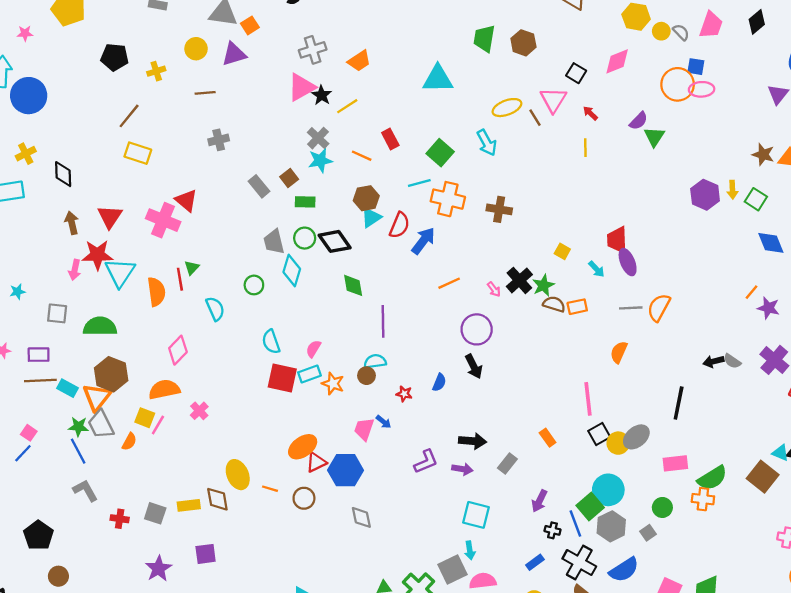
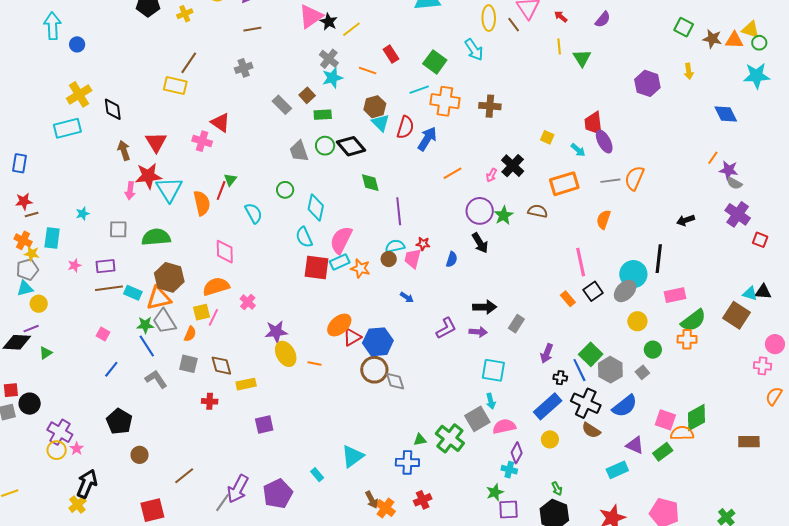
brown line: (205, 93) -> (252, 29), moved
blue circle: (29, 96) -> (77, 44), size x0.5
yellow ellipse: (507, 108) -> (489, 18), turned -65
brown line: (129, 116) -> (189, 63), moved
green triangle: (654, 137) -> (582, 58), moved
yellow cross: (26, 154) -> (79, 94), size x1.4
purple hexagon: (705, 195) -> (647, 83), moved
green square: (756, 199) -> (684, 27), moved
cyan triangle: (371, 217) -> (381, 123), turned -36
pink cross: (163, 220) -> (202, 141), size x0.7
cyan diamond: (292, 270) -> (316, 207), moved
red line: (180, 279) -> (221, 190), turned 36
green star: (543, 285) -> (504, 215), moved
pink arrow: (494, 289) -> (491, 175), turned 72
brown semicircle: (554, 304) -> (538, 211), moved
orange rectangle: (577, 307) -> (564, 184), size x1.6
pink semicircle: (313, 349) -> (341, 240), size x1.8
pink diamond: (178, 350) -> (225, 252), turned -40
gray semicircle: (732, 361) -> (734, 183), moved
red star: (404, 394) -> (423, 244), moved
orange triangle: (97, 397) -> (159, 298), turned 44
yellow square: (145, 418) -> (202, 312), turned -30
pink trapezoid: (364, 429) -> (413, 259), moved
orange rectangle: (548, 438) -> (568, 299), moved
yellow circle: (618, 443) -> (637, 321), moved
blue line: (23, 453) -> (111, 369), moved
pink rectangle: (675, 463) -> (675, 295), moved
cyan circle: (608, 490) -> (633, 274), moved
brown circle: (304, 498) -> (374, 370), moved, size x1.4
brown diamond: (217, 499) -> (221, 366), moved
gray square: (155, 513) -> (188, 364), moved
red cross: (120, 519) -> (210, 401), moved
blue rectangle: (535, 562) -> (548, 406), size x1.8
purple star: (158, 569) -> (276, 332), moved, turned 30

